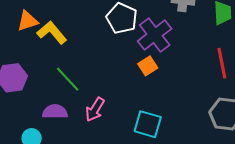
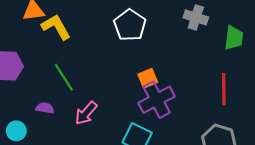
purple cross: (155, 35) -> (157, 100), moved
purple semicircle: (55, 112) -> (45, 108), size x0.7

